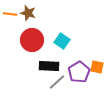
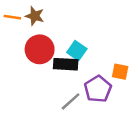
black rectangle: (49, 66) -> (66, 64), moved
orange square: (97, 67) -> (120, 72), moved

